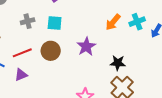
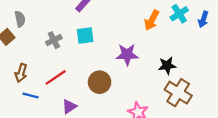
purple star: (86, 46) -> (127, 55), turned -30
brown circle: (51, 51) -> (100, 82), moved
purple triangle: (21, 75) -> (69, 107), moved

